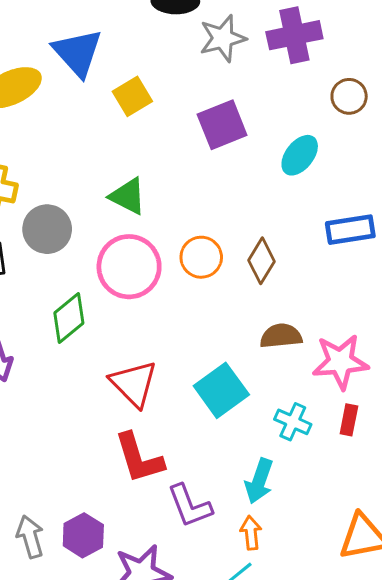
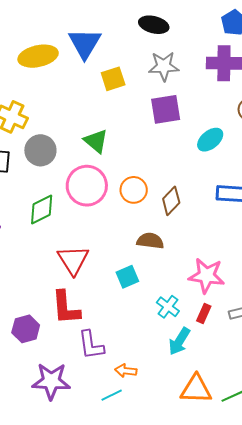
gray star: (223, 38) -> (164, 66), moved
brown semicircle: (281, 336) -> (150, 241), moved
cyan square: (221, 390) -> (127, 277), size x0.7
cyan arrow: (259, 481) -> (179, 341), moved
orange arrow: (251, 533) -> (126, 371), turned -90
purple hexagon: (83, 535) -> (26, 329), moved

